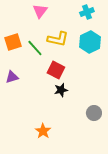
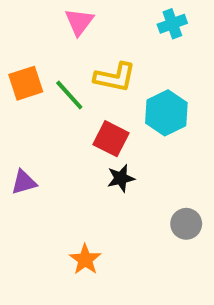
cyan hexagon: (90, 42) -> (166, 113), moved
purple triangle: (12, 77) -> (24, 182), moved

